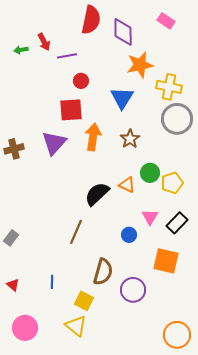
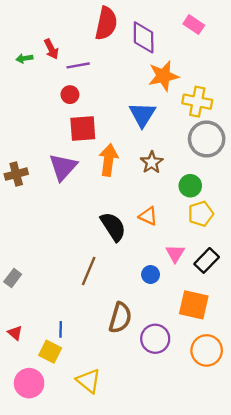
red circle: (81, 81) -> (70, 95), moved
green circle: (150, 173) -> (190, 186), moved
black semicircle: (97, 194) -> (113, 227), turned 100
yellow square: (84, 301) -> (50, 352), moved
orange circle: (177, 335) -> (207, 350), moved

